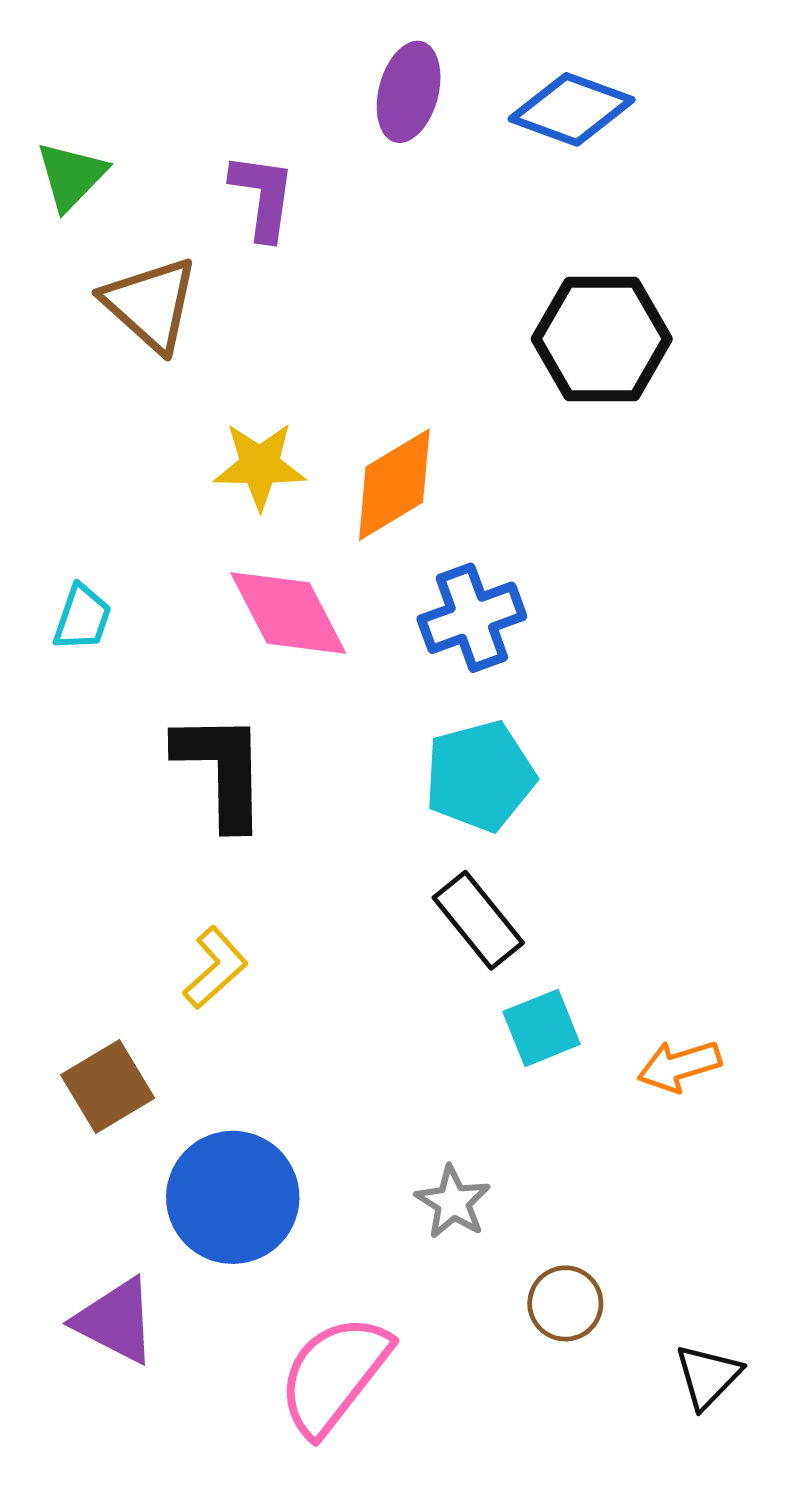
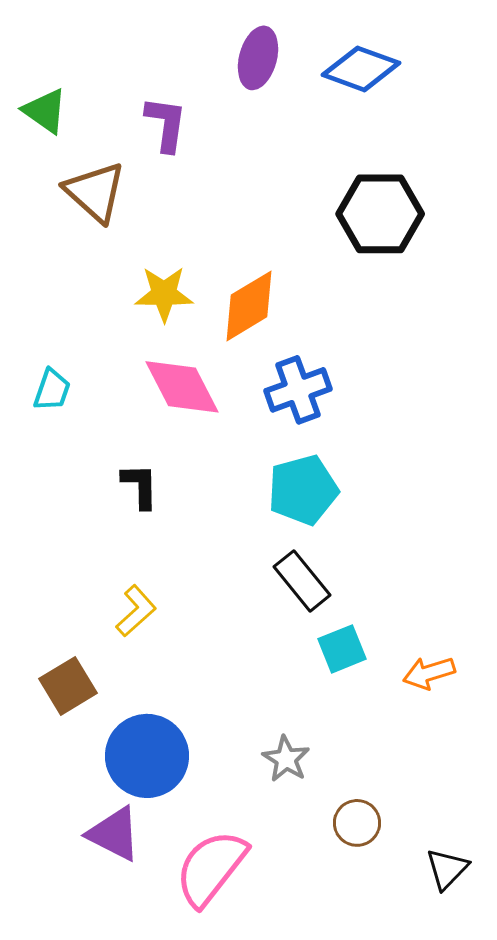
green triangle: (71, 176) -> (45, 111), turned -39
black L-shape: (222, 770) -> (140, 486), size x0.6
purple triangle: (116, 1321) -> (114, 834), moved

